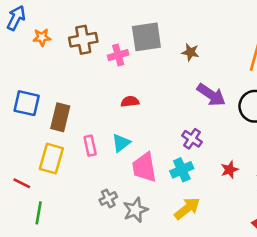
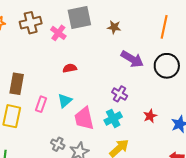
pink cross: (118, 55) -> (58, 33), turned -35
pink rectangle: (90, 146) -> (41, 104), turned 35
gray cross: (108, 198) -> (58, 144), turned -32

